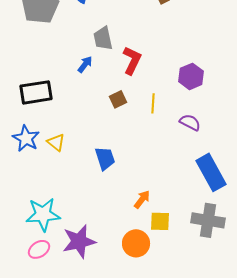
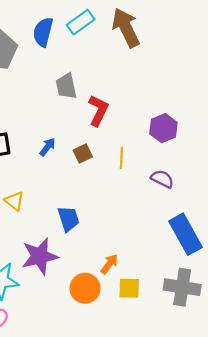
blue arrow: (85, 64) -> (47, 147), moved
purple star: (79, 241) -> (40, 256), moved
orange circle: (136, 243) -> (85, 288), moved

